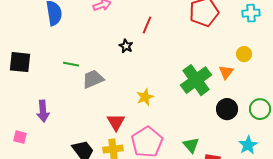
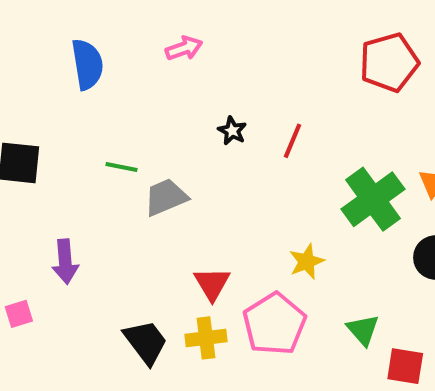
red line: (147, 25) -> (293, 141), moved
yellow star: (145, 97) -> (307, 262), moved
pink square: (20, 137) -> (19, 314), turned -32

